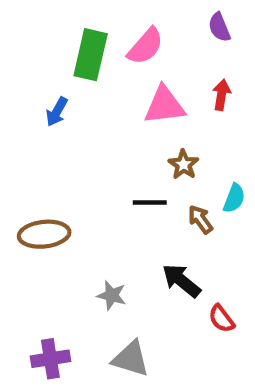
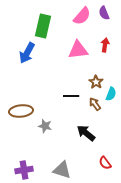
pink semicircle: (145, 46) -> (82, 16), moved
blue arrow: (57, 112) -> (27, 53), size x1.5
brown star: (183, 164) -> (96, 82), moved
gray star: (112, 295) -> (45, 126), moved
red semicircle: (221, 319) -> (105, 163), moved

